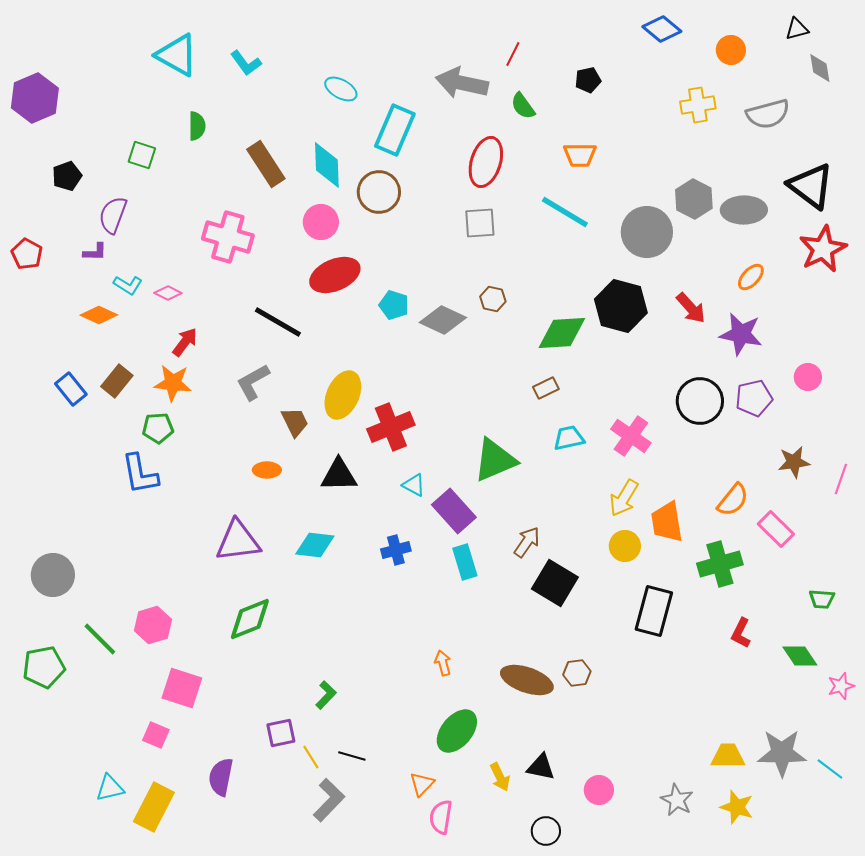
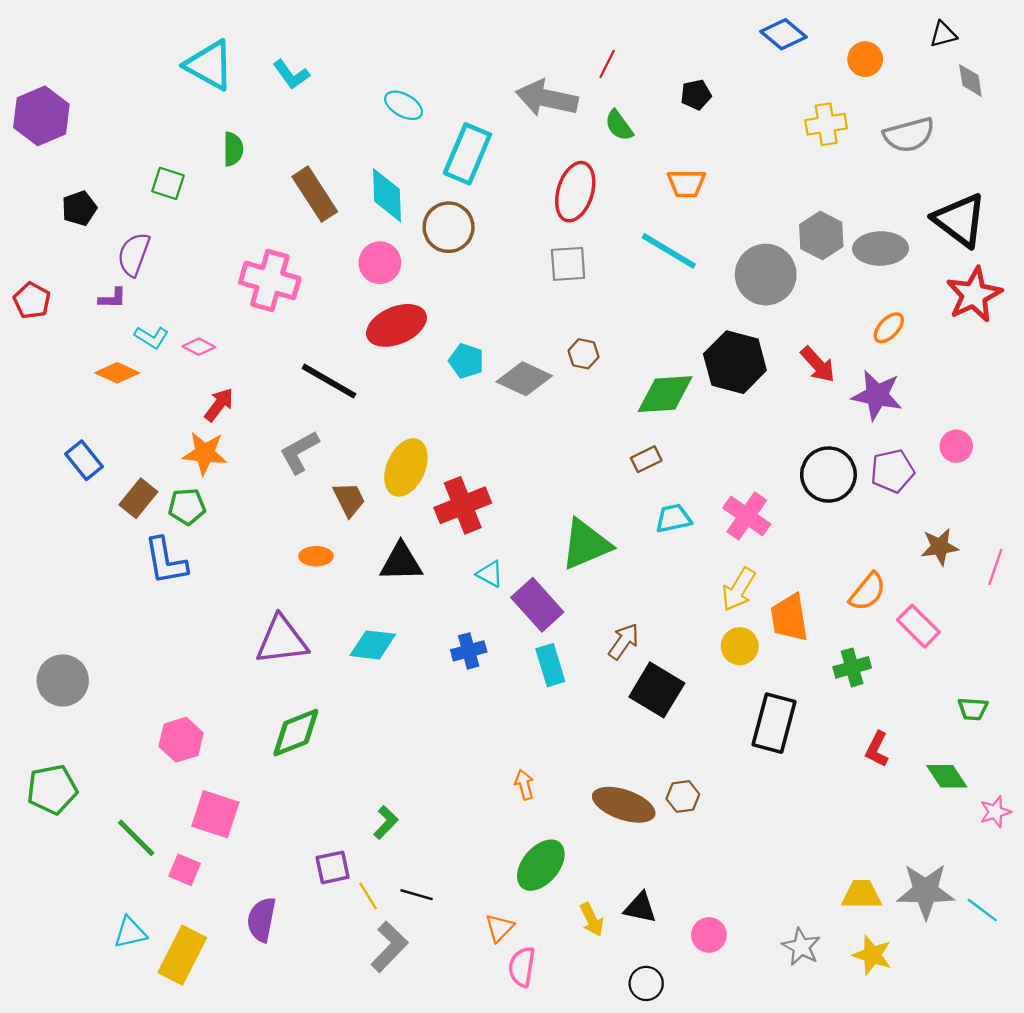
brown rectangle: (117, 381) -> (138, 498), moved
green cross: (720, 564) -> (852, 667), size x0.7
green line: (100, 639) -> (136, 838), moved

